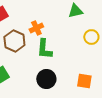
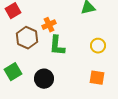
yellow circle: (91, 37) -> (98, 46), moved
black circle: (46, 79) -> (44, 79), moved

